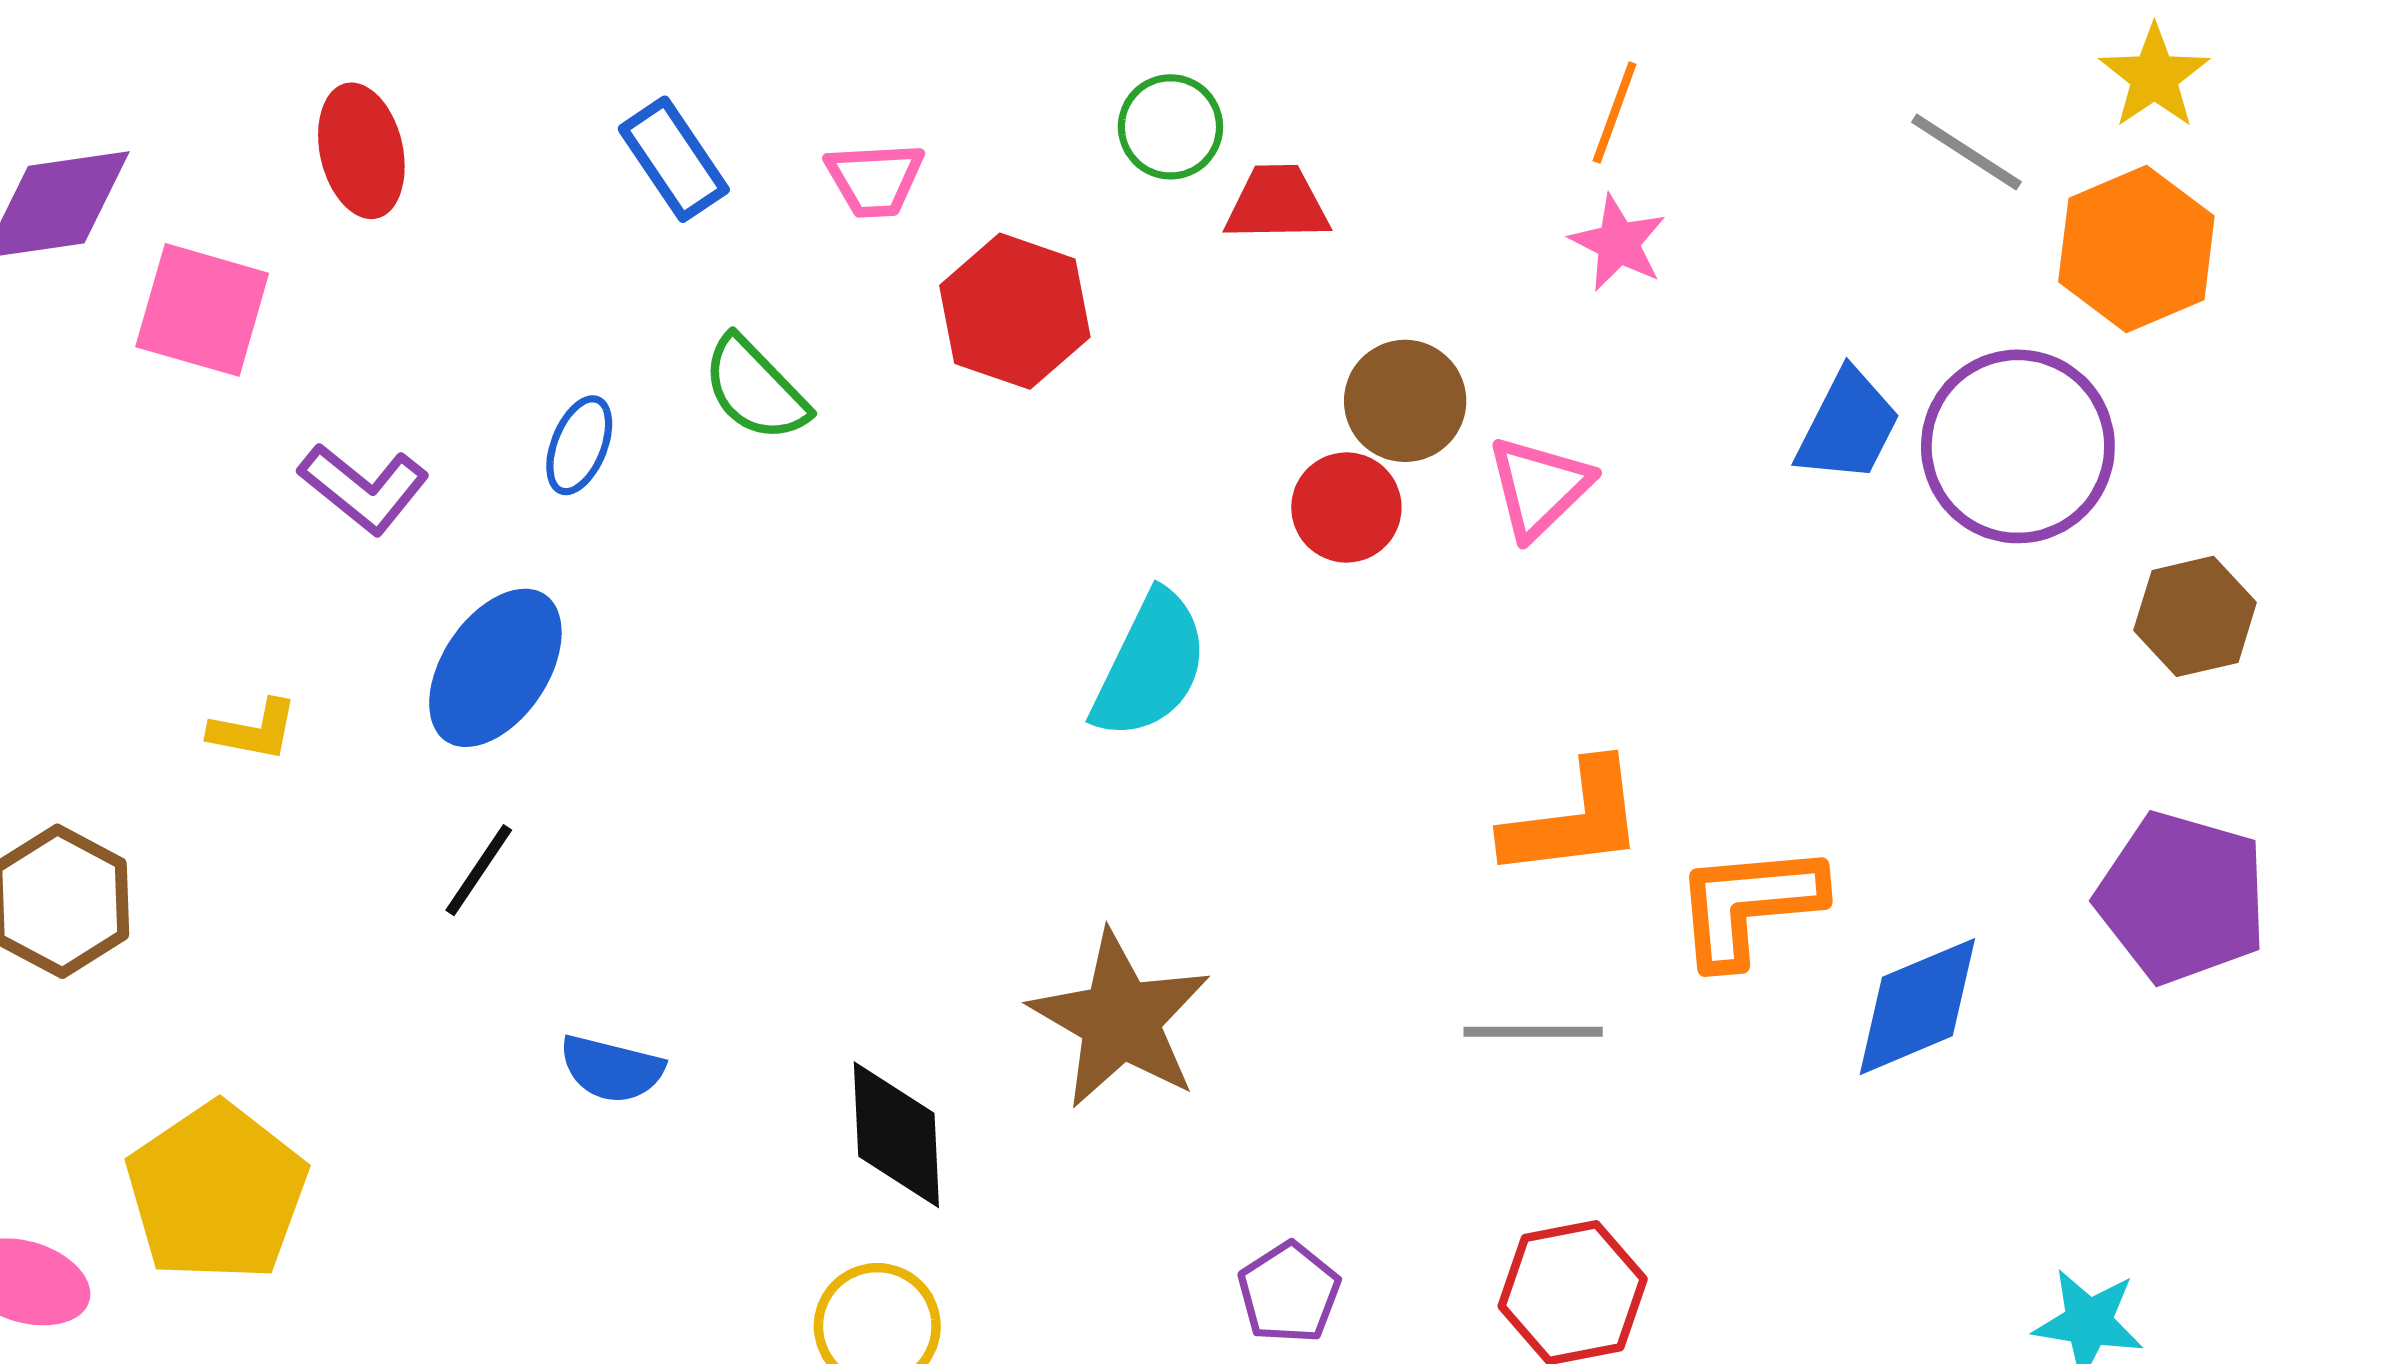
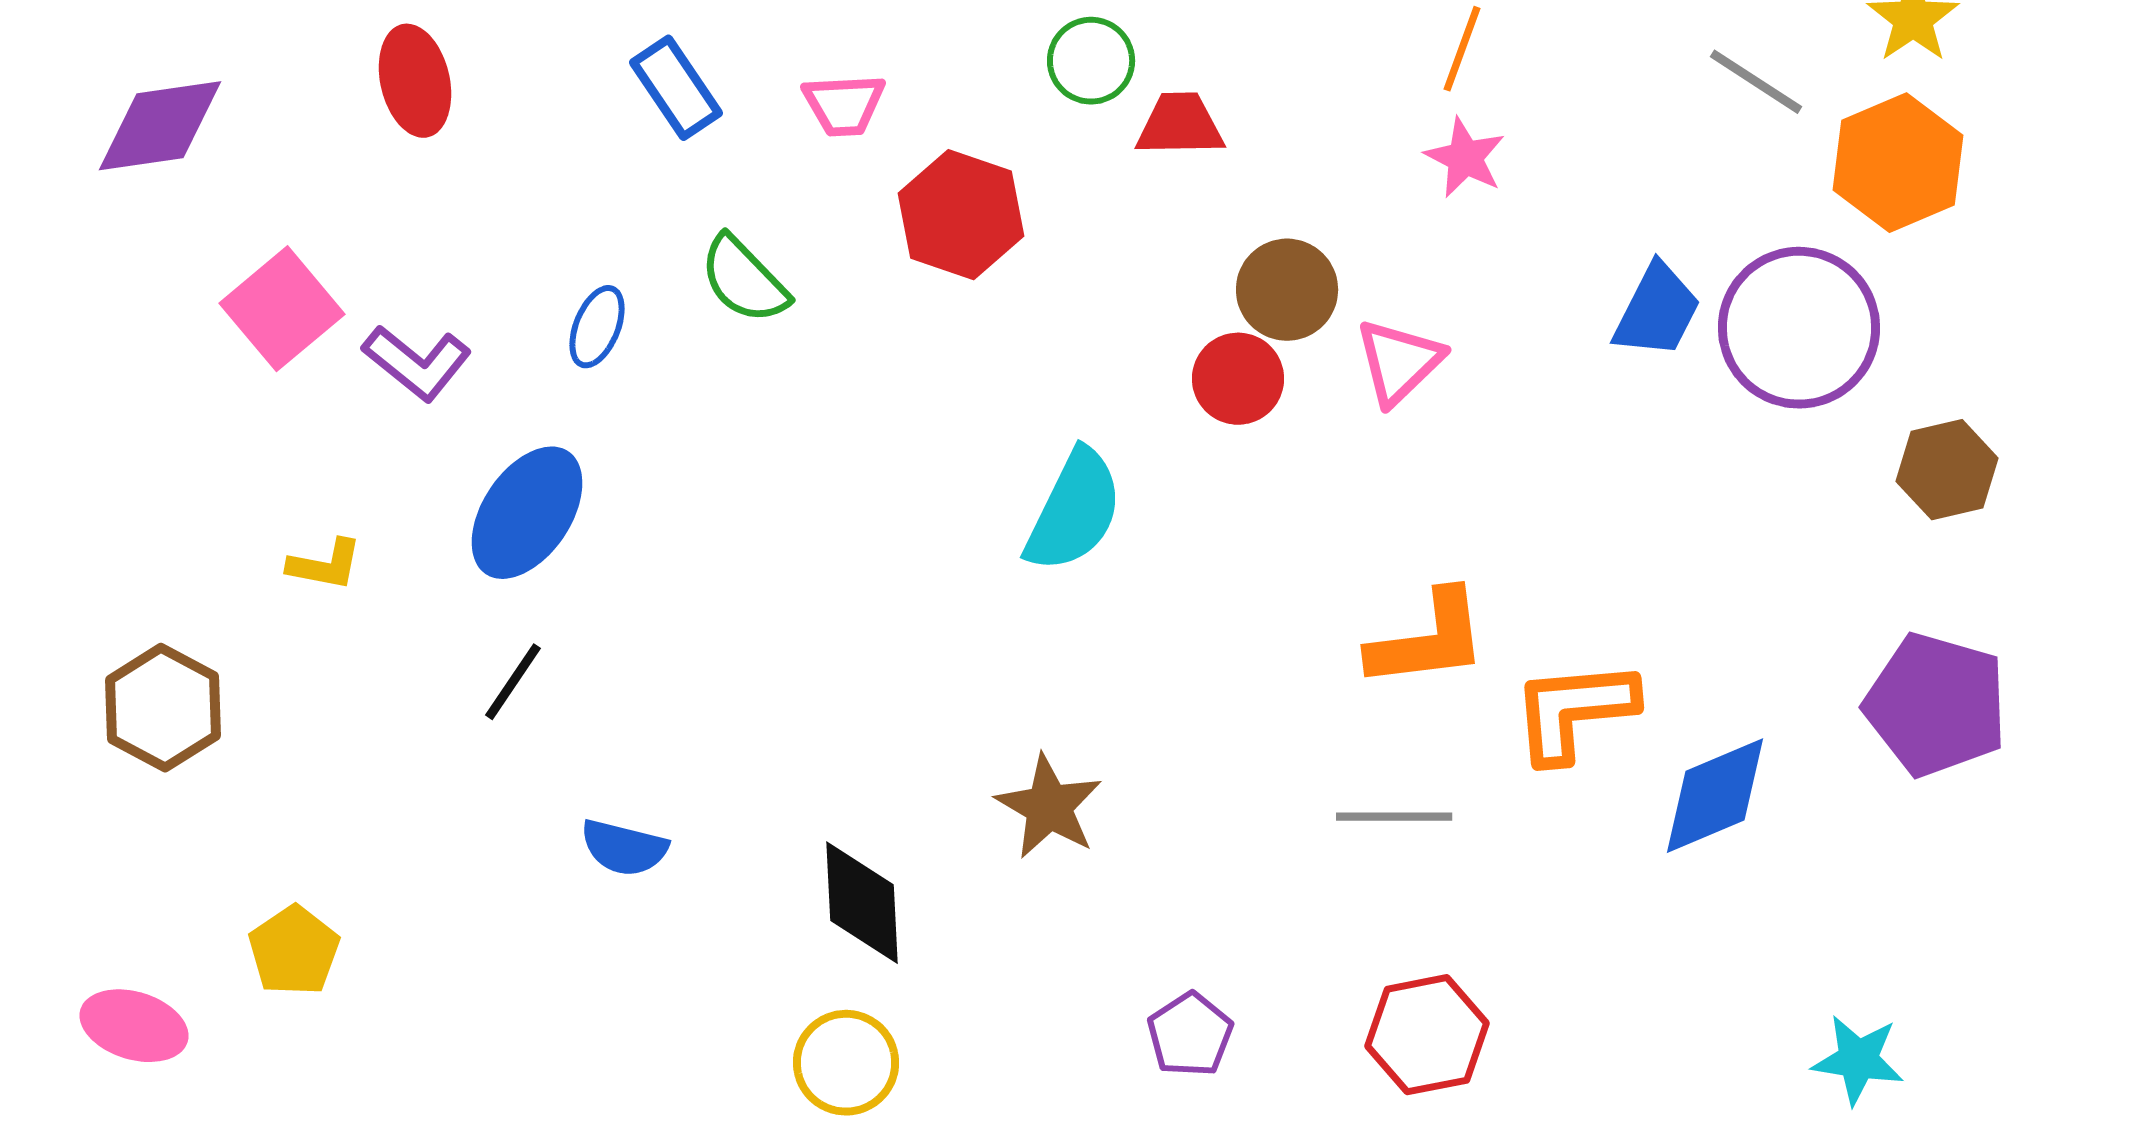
pink square: (202, 310) -> (282, 309), moved, turned 34
brown star: (1120, 1020) -> (1049, 807), size x0.7
yellow pentagon: (217, 1192) -> (294, 951), size x0.6

